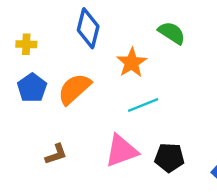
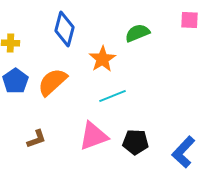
green semicircle: (172, 33) -> (137, 33), turned -55

